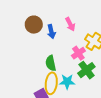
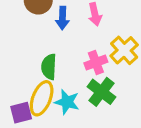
green cross: (86, 70) -> (102, 92), turned -30

